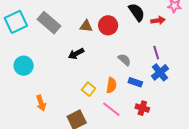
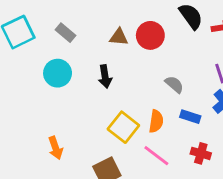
gray rectangle: (49, 23) -> (66, 33), size x0.6
black arrow: (76, 54) -> (105, 76), turned -70
cyan circle: (24, 66) -> (58, 73), moved
yellow square: (89, 89) -> (123, 127), size x1.5

